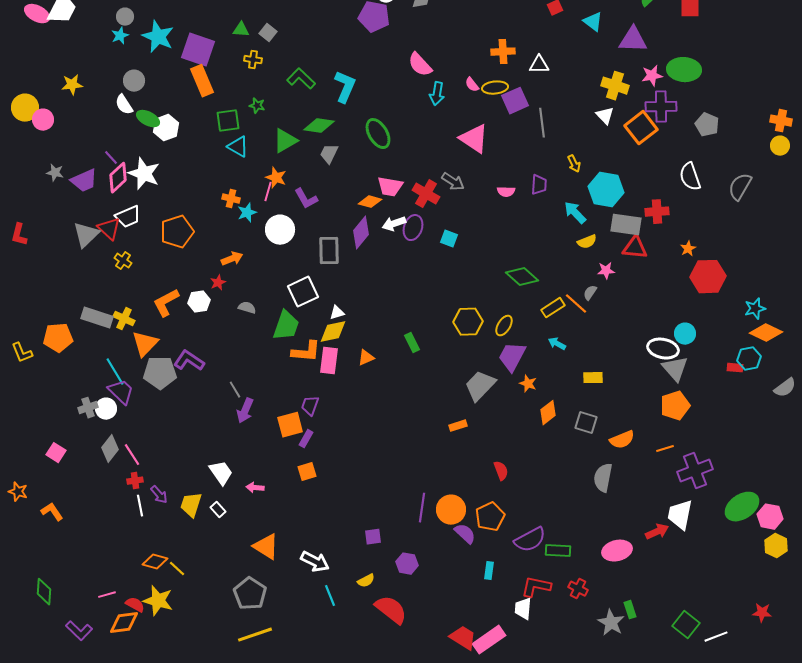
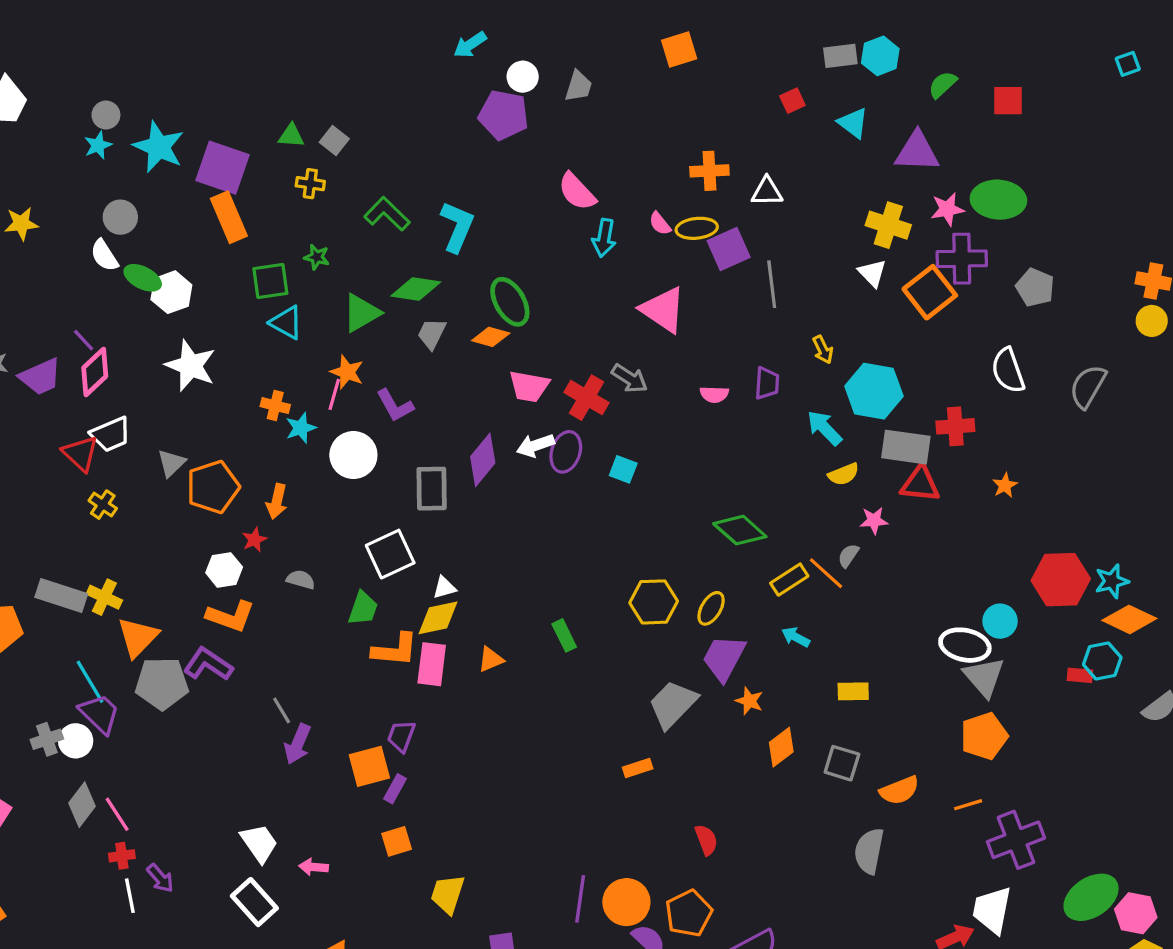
white star: (144, 174) -> (191, 366), moved
orange diamond: (370, 202) -> (491, 337), moved
orange pentagon: (177, 232) -> (213, 487), moved
gray triangle: (86, 235) -> (171, 463), moved, size x0.7
orange arrow: (232, 259) -> (277, 501), turned 125
red hexagon: (708, 277) -> (1061, 580), moved
orange L-shape: (166, 303) -> (230, 616), moved, turned -132
green trapezoid: (286, 326) -> (363, 608), size x0.7
yellow trapezoid: (191, 505) -> (448, 894), moved
white rectangle: (218, 510) -> (254, 902), size x1.8

